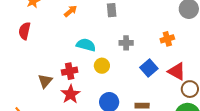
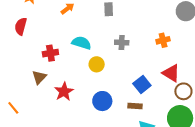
blue square: (149, 68) -> (142, 85), moved
red cross: (70, 71) -> (50, 53), moved

